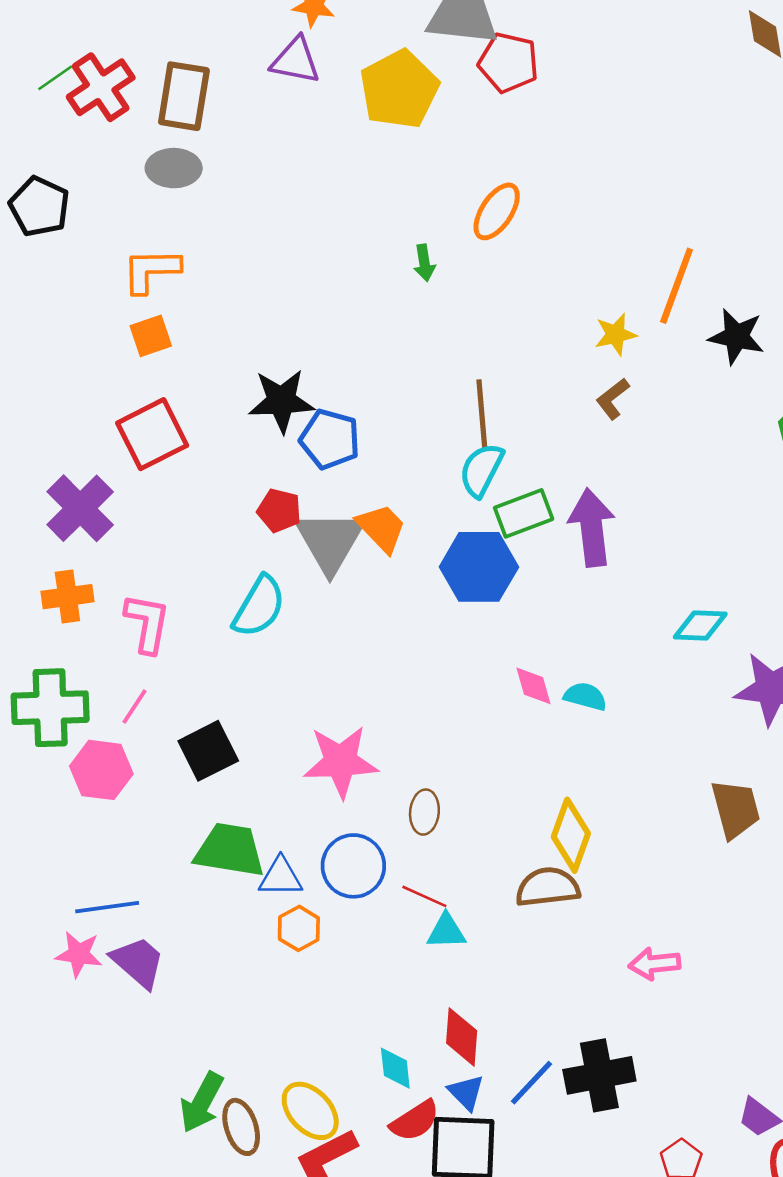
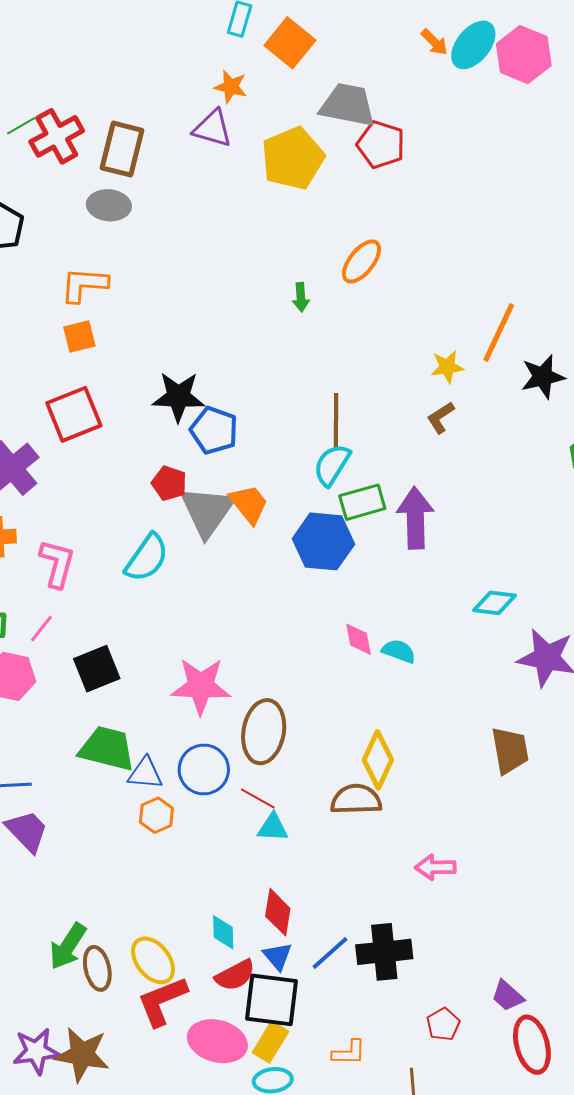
black star: (736, 337) -> (543, 377), turned -30
brown ellipse: (424, 812) -> (264, 732), size x1.8

